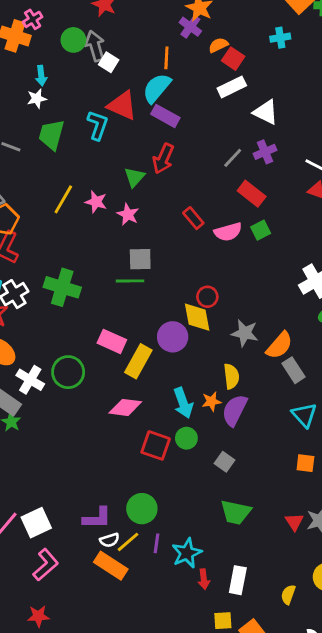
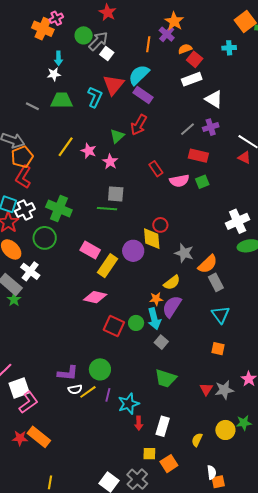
gray arrow: (95, 46) -> (98, 41), turned 55
orange line: (166, 58) -> (148, 44), moved
red triangle: (122, 105) -> (113, 85), turned 40
green trapezoid: (51, 135) -> (62, 101), turned 70
red rectangle: (252, 194) -> (198, 156), turned -30
green circle: (68, 372) -> (45, 238), moved
yellow semicircle: (231, 376) -> (172, 283), turned 54
cyan arrow: (183, 403) -> (154, 319), moved
white square: (36, 523) -> (19, 388), moved
orange rectangle: (111, 566) -> (39, 437), moved

